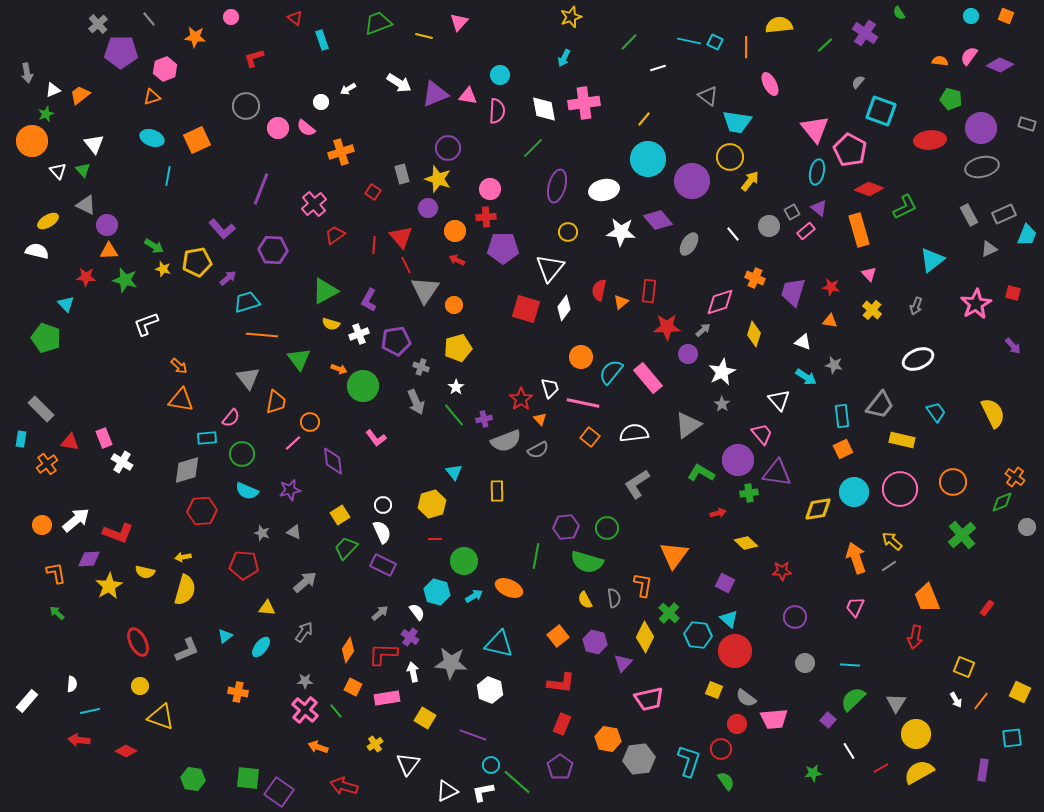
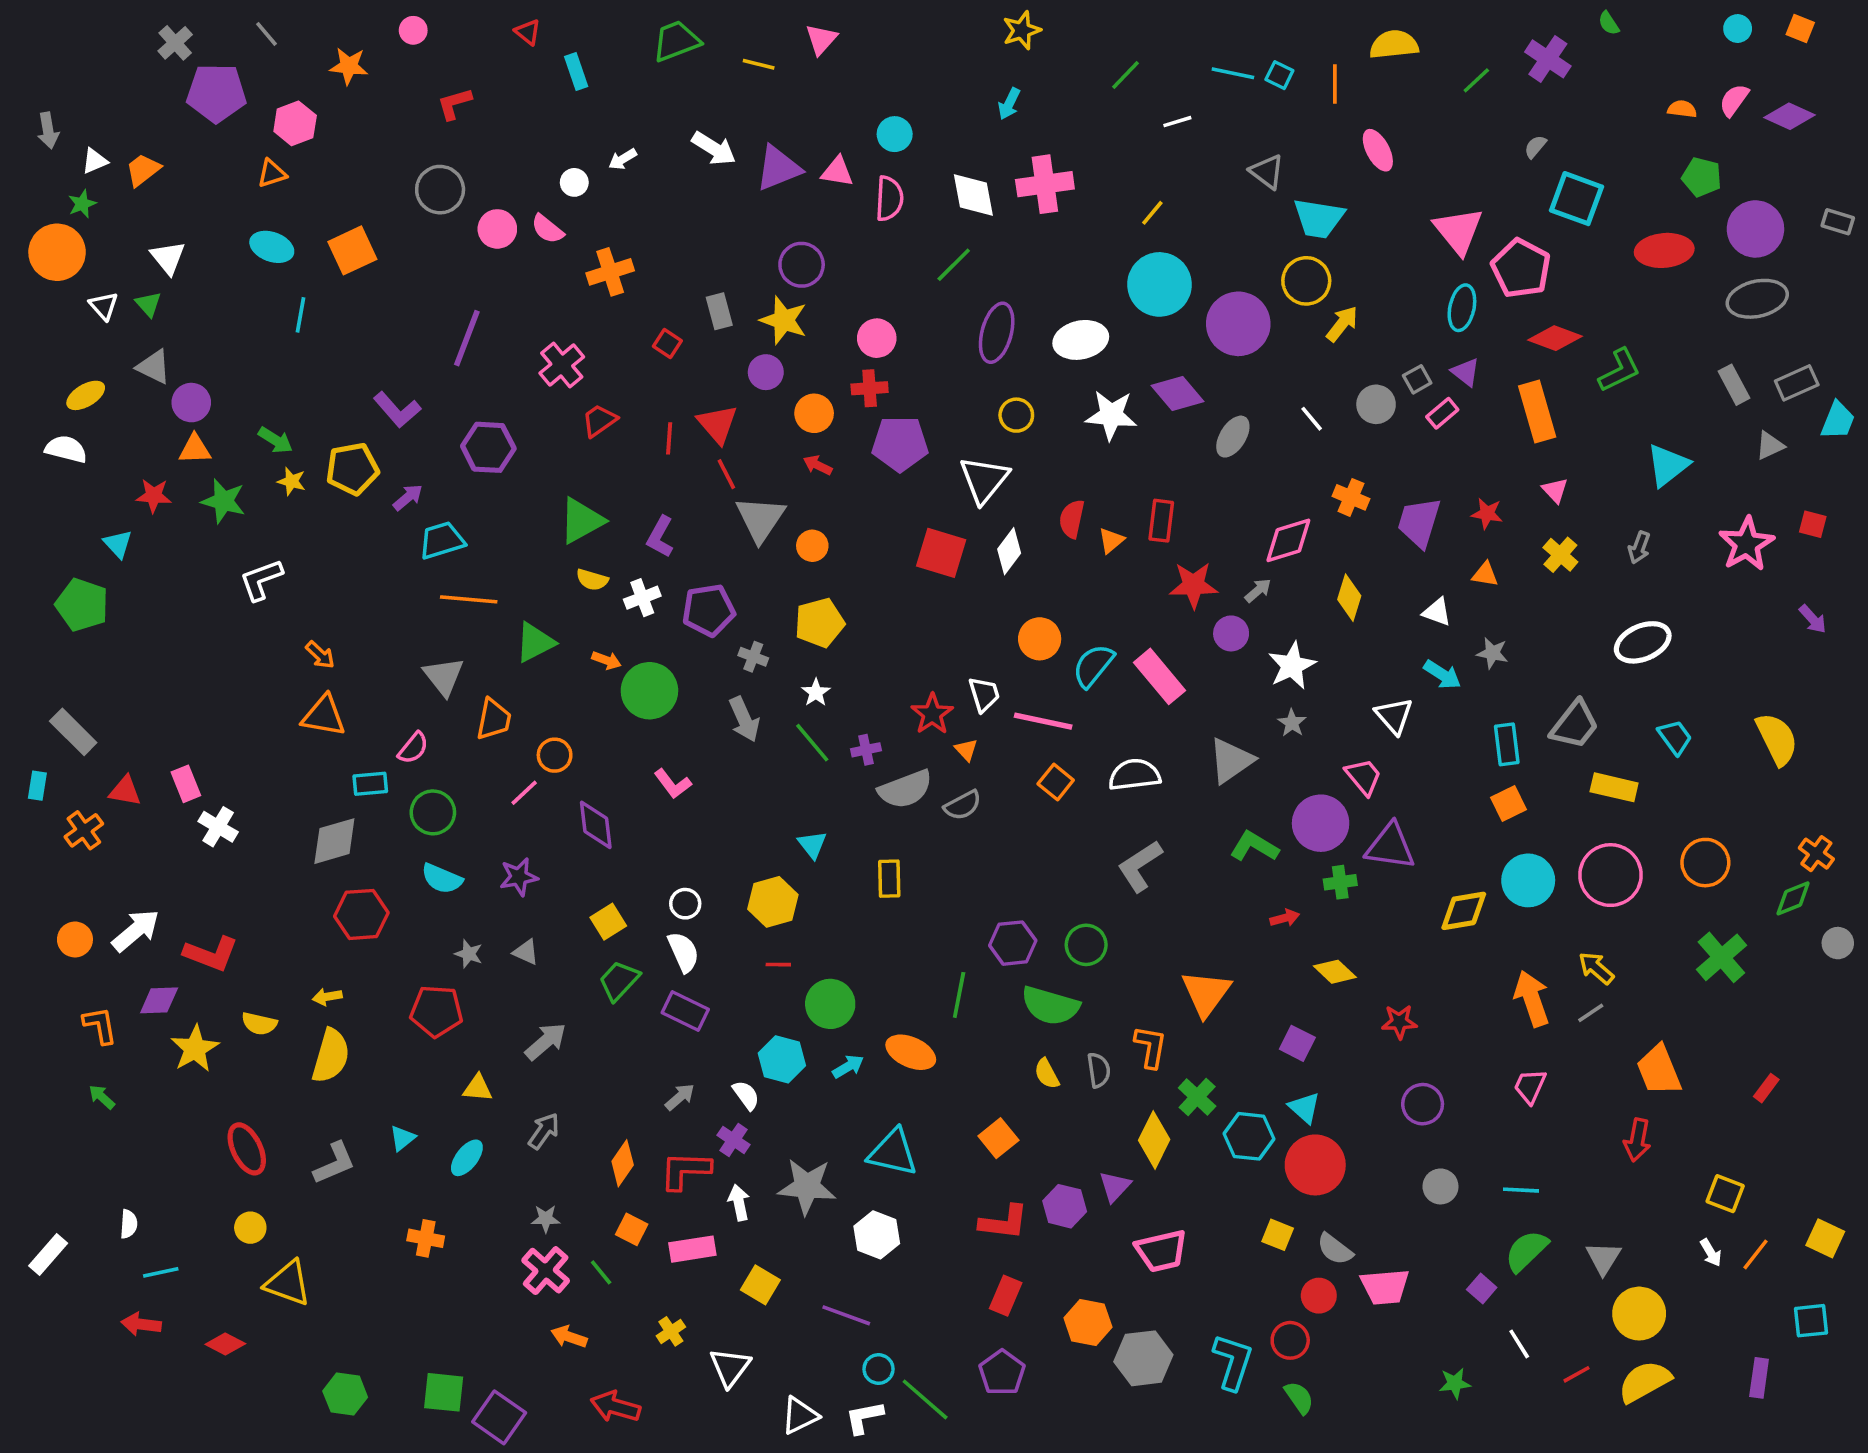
green triangle: (299, 359) -> (535, 642), turned 40
purple hexagon: (595, 642) -> (1065, 1206), moved

